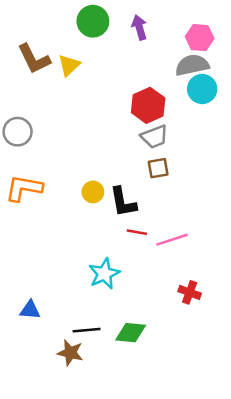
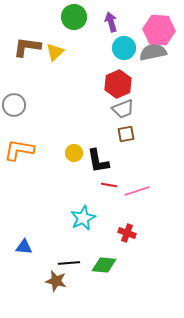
pink hexagon: (200, 38) -> (159, 30), size x1.4
brown L-shape: (34, 59) -> (27, 47), turned 124
cyan circle: (202, 89) -> (124, 48), moved
red cross: (190, 292) -> (127, 233), moved

